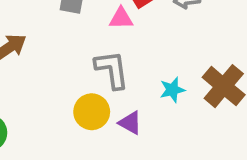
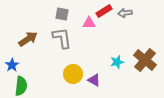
gray L-shape: (112, 70) -> (62, 38), moved

